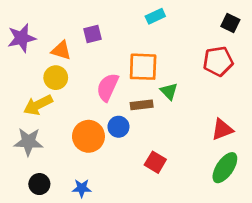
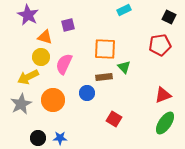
cyan rectangle: (155, 16) -> (124, 10), moved
purple star: (22, 38) -> (28, 15), moved, turned -30
pink semicircle: (108, 87) -> (64, 64), moved
orange circle: (88, 136) -> (53, 100), moved
gray star: (28, 142) -> (21, 104), turned -30
black circle: (39, 184) -> (38, 138), moved

